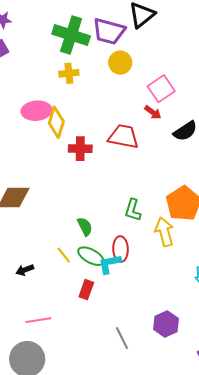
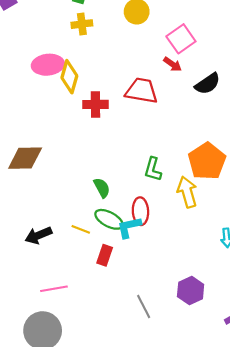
yellow line: (64, 255) -> (81, 229), moved, turned -30
black arrow: (25, 270) -> (38, 235), size x1.4

